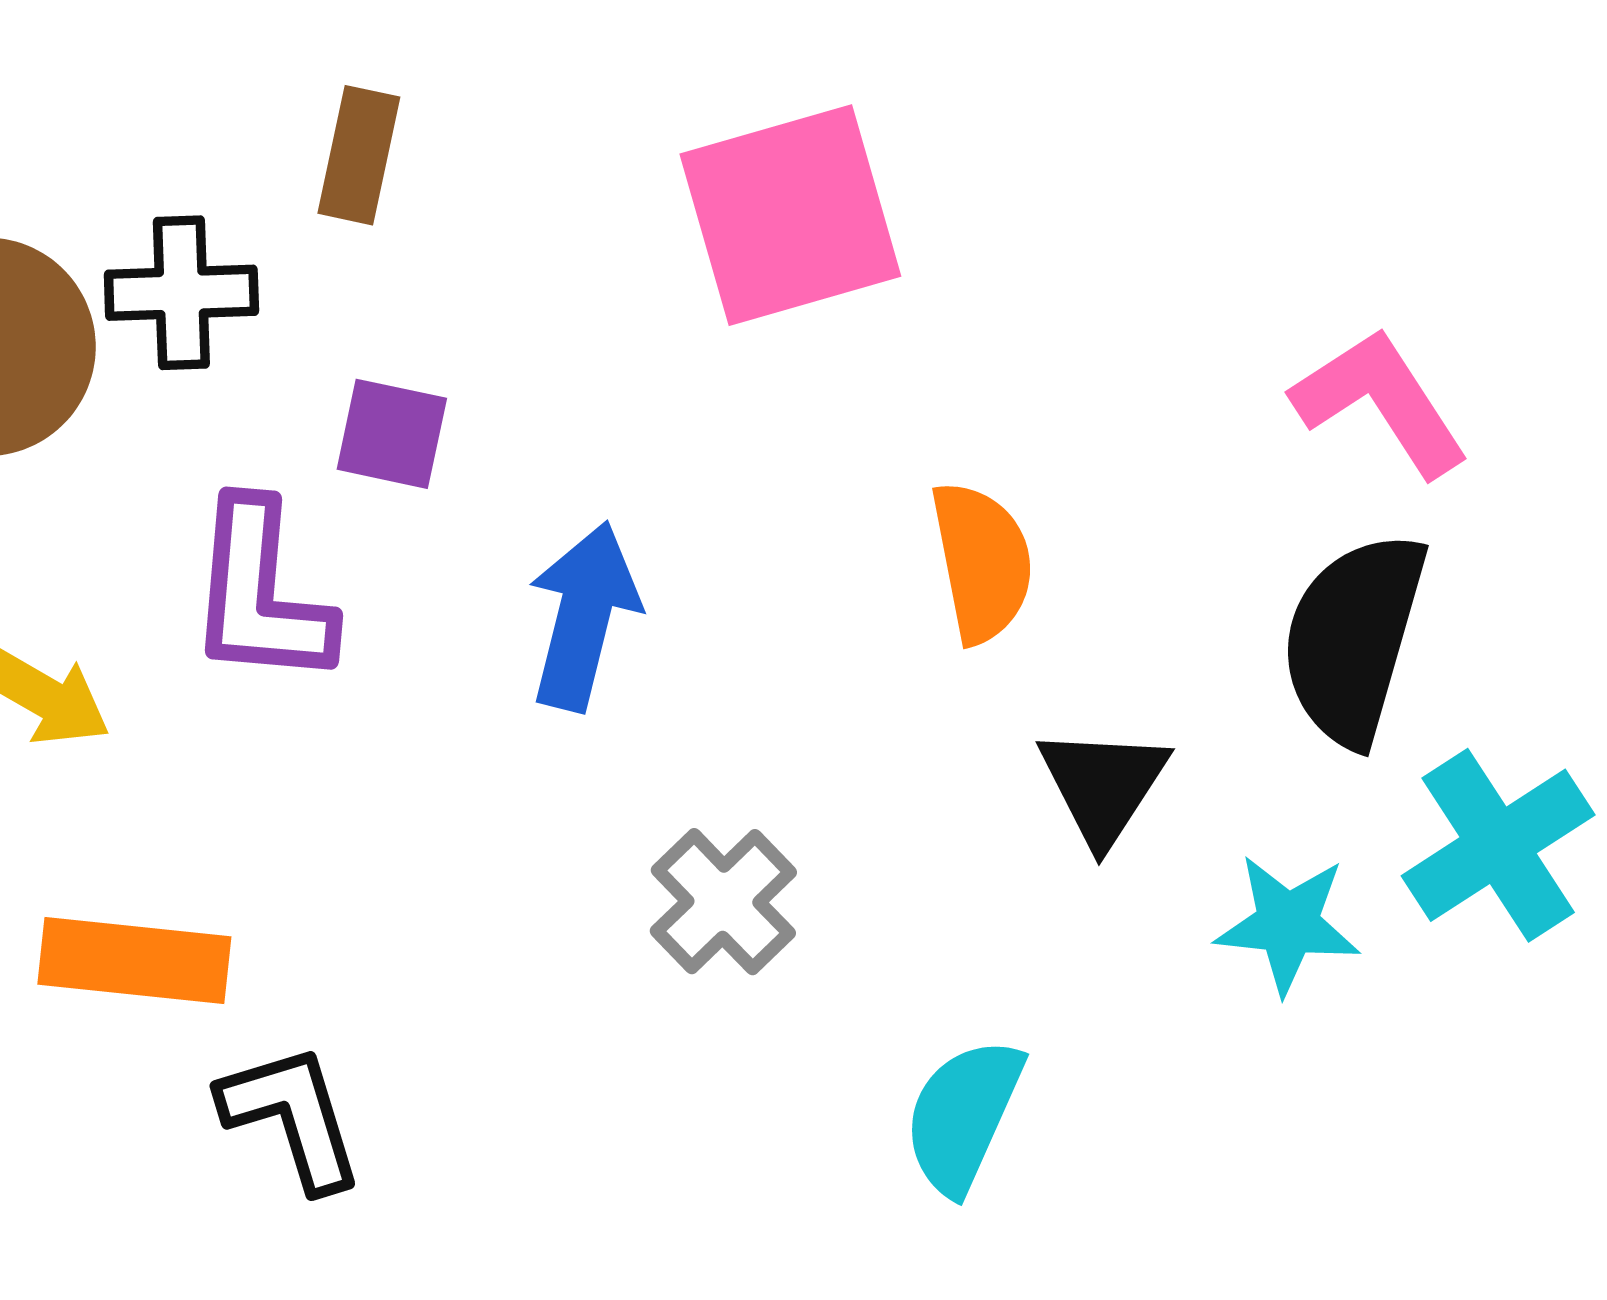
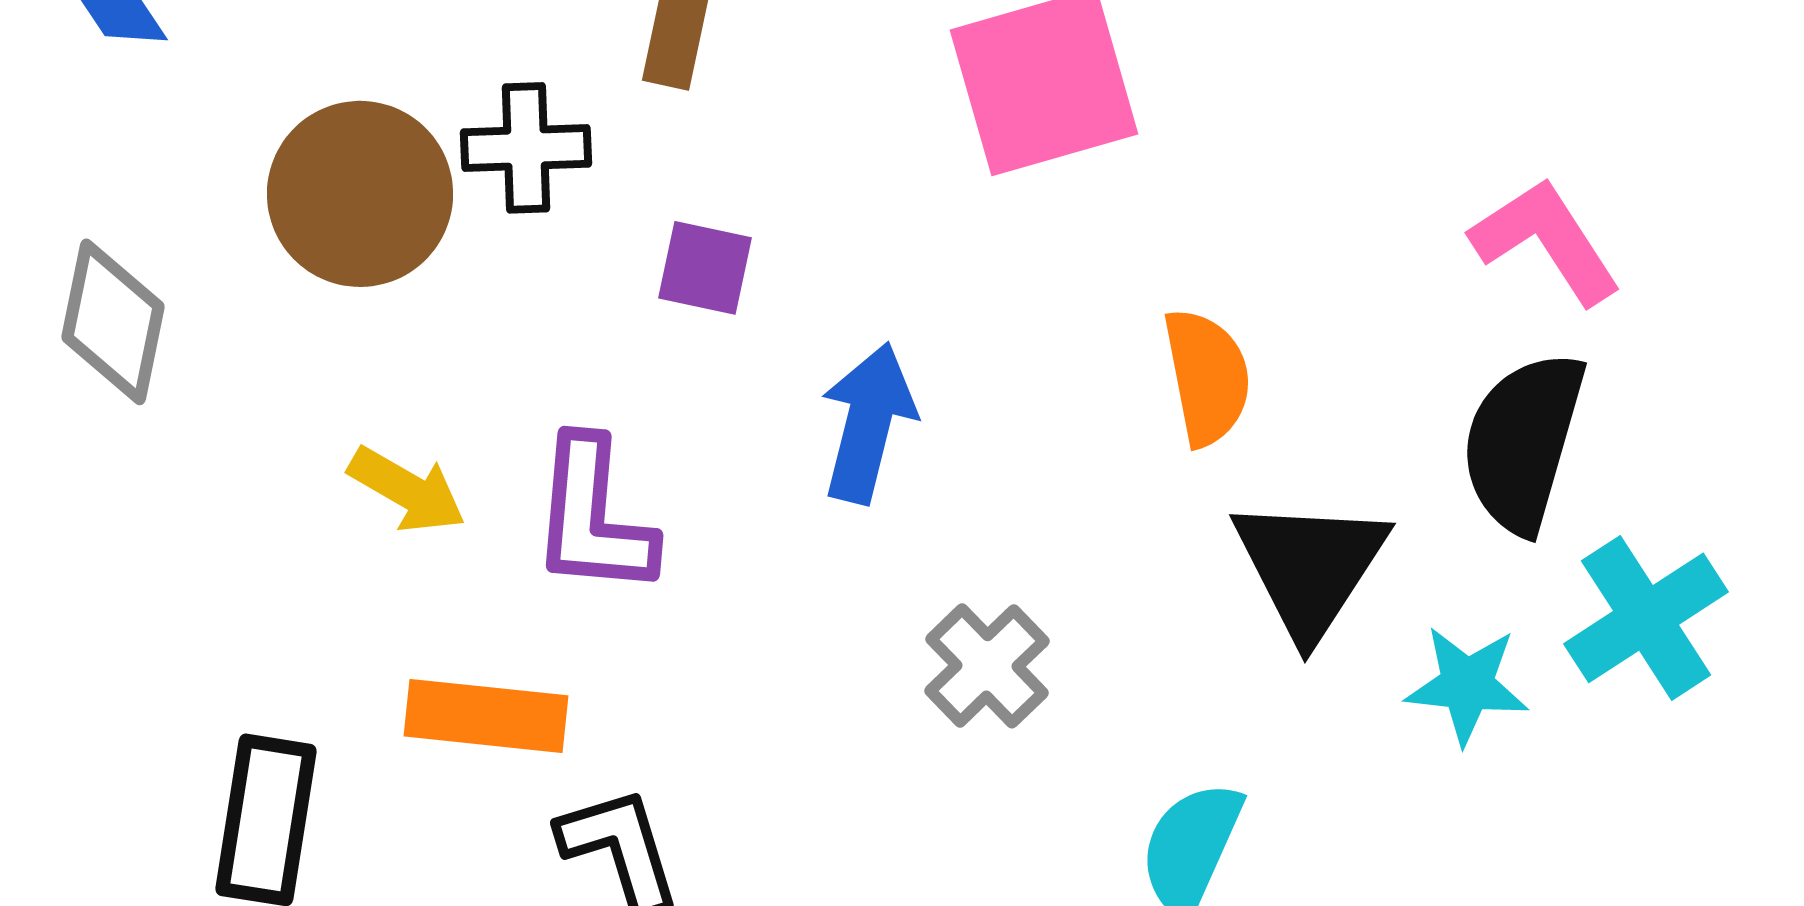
purple L-shape: (260, 594) -> (593, 517), moved
black triangle: (1103, 785) -> (1310, 567), size x1.4

